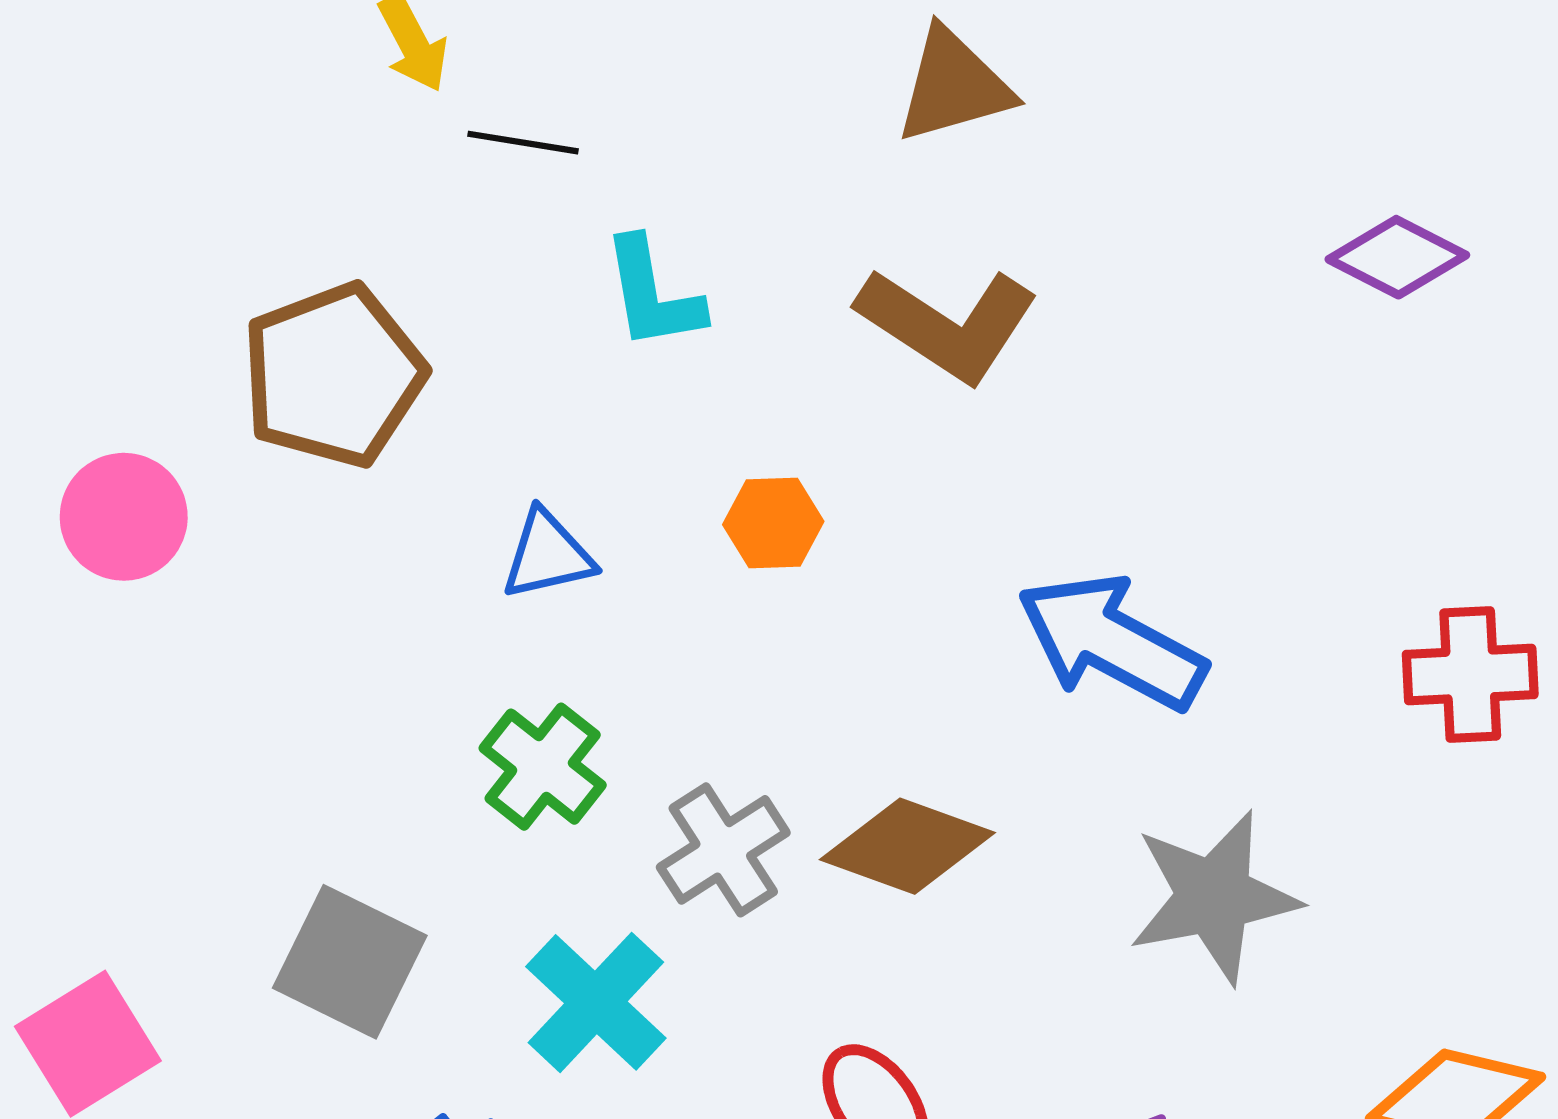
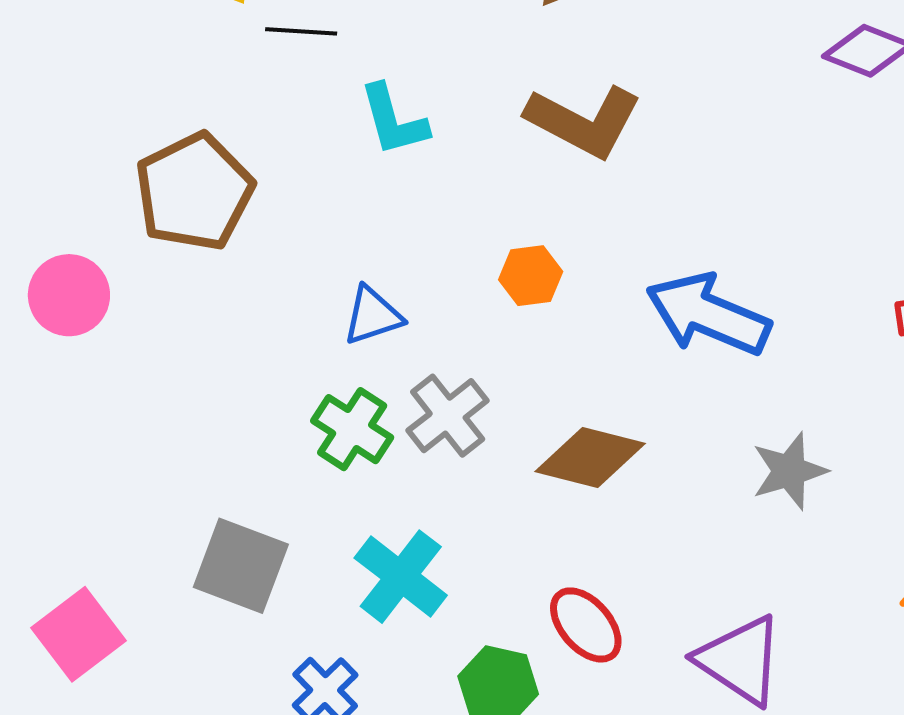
orange hexagon: (773, 523) -> (531, 276), moved
blue triangle: (548, 555) -> (373, 316), moved
gray cross: (723, 850) -> (448, 416), moved
gray star: (1214, 897) -> (789, 471), size x0.7

